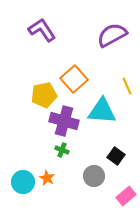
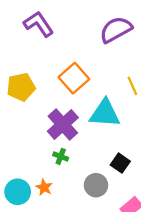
yellow pentagon: (44, 95) -> (21, 87), moved
purple cross: (64, 121) -> (63, 124), turned 32

